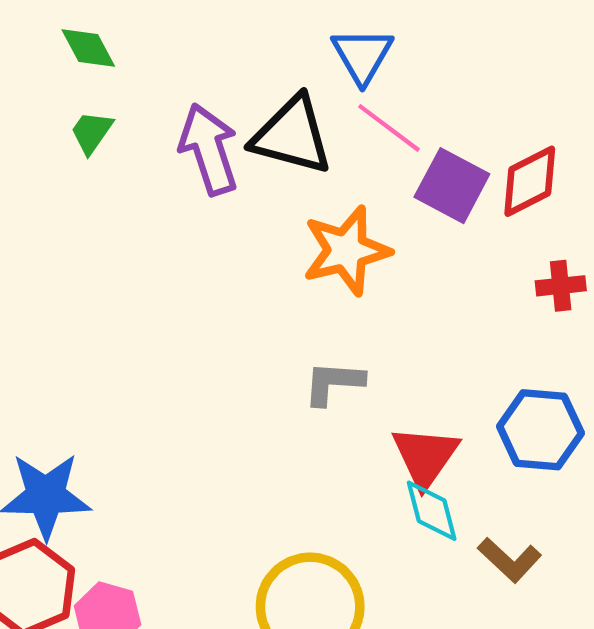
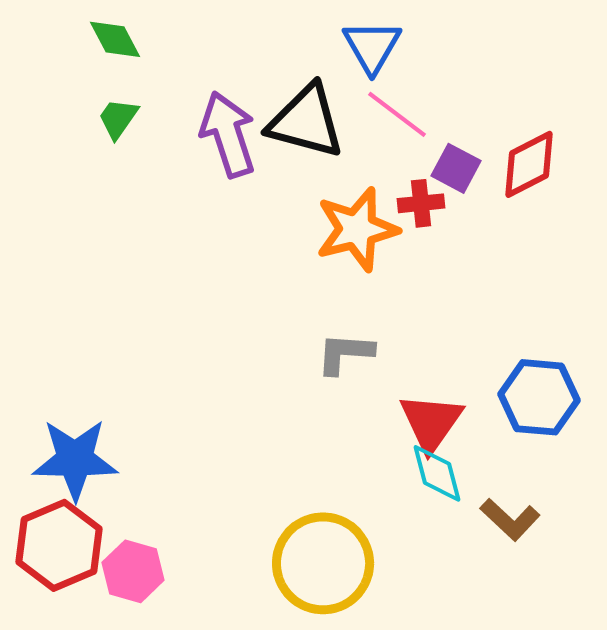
purple square: (452, 186) -> (456, 168), size x0.7
red cross: (561, 286) -> (421, 203), moved

